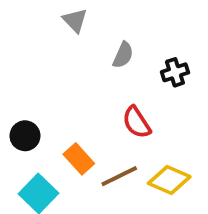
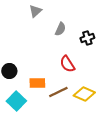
gray triangle: (75, 20) -> (35, 11), turned 32
orange rectangle: (79, 159) -> (37, 83), turned -49

